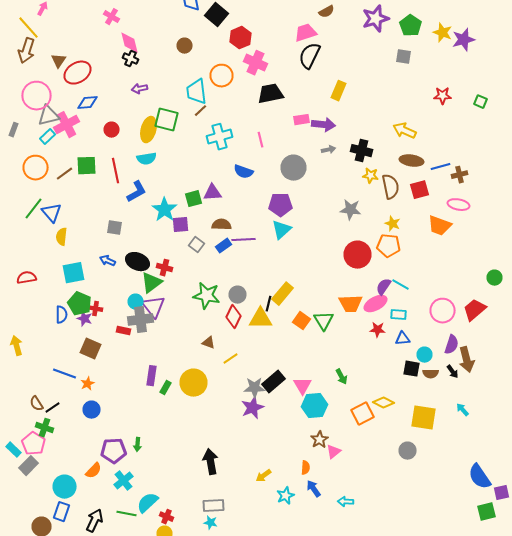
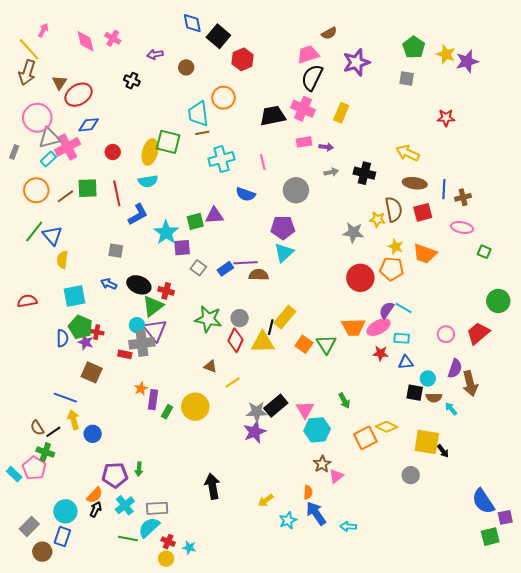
purple star: (376, 19) -> (356, 62), moved
pink diamond: (130, 43) -> (86, 41), moved
pink cross: (256, 63) -> (303, 109), moved
purple arrow: (140, 89) -> (155, 54), moved
green square: (480, 102) -> (484, 252), moved
brown line: (200, 111) -> (202, 133), turned 32
purple arrow: (324, 125) -> (326, 147), size x0.6
blue line: (440, 167) -> (444, 189), turned -72
yellow star: (370, 176) -> (377, 219), moved
brown semicircle: (222, 225) -> (259, 275), moved
orange trapezoid: (440, 226) -> (425, 254), moved
green circle: (494, 278) -> (498, 301), size x1.5
pink circle: (442, 311) -> (446, 334), size x0.7
yellow arrow: (16, 346) -> (73, 420), moved
black arrow: (452, 372) -> (443, 451), moved
orange star: (88, 384) -> (141, 389), moved
cyan arrow: (462, 410) -> (451, 409), moved
gray rectangle: (28, 466) -> (29, 526), moved
blue arrow: (314, 489) -> (316, 513), size x1.4
gray rectangle: (214, 506) -> (157, 508), moved
black arrow: (94, 521) -> (96, 509), moved, size x0.7
cyan star: (210, 523) -> (189, 548), moved

